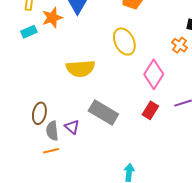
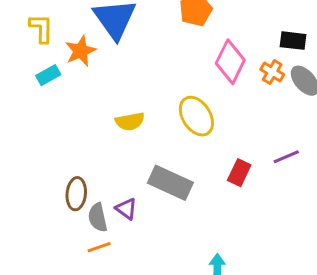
yellow ellipse: (124, 42) -> (196, 116), moved
yellow semicircle: (80, 68) -> (130, 121), size x0.7
pink diamond: (154, 74) -> (230, 62), moved

